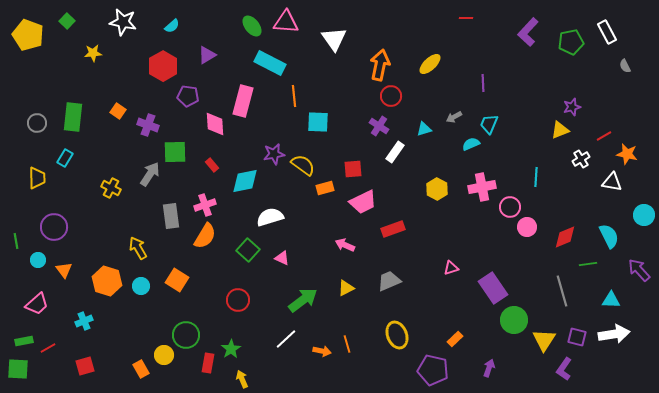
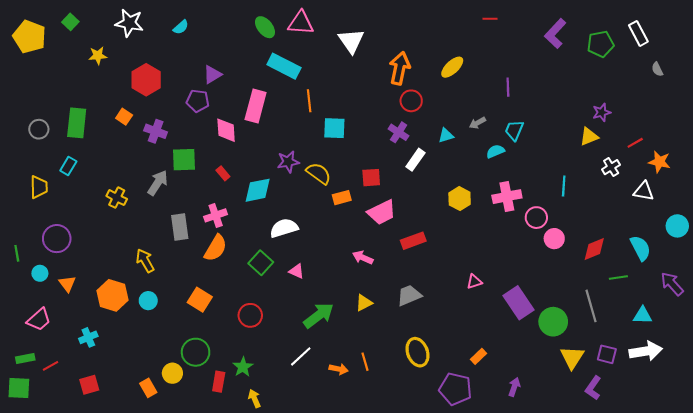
purple triangle: (207, 55) -> (212, 74), moved
red hexagon: (163, 66) -> (146, 80), moved
orange square: (177, 280) -> (200, 300), moved
green circle: (514, 320) -> (553, 322), moved

